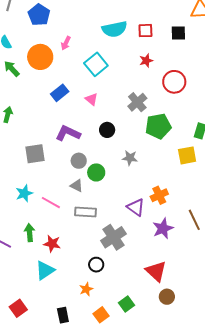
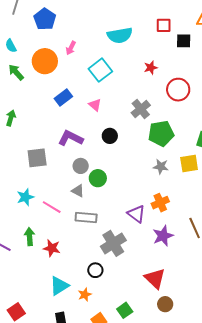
red square: (145, 31) -> (164, 25), moved
gray star: (130, 158) -> (161, 167), moved
cyan triangle: (45, 270) -> (59, 286), moved

